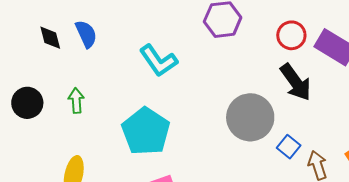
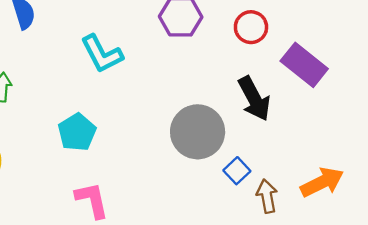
red circle: (291, 35) -> (251, 27), moved
cyan pentagon: (146, 131) -> (77, 132), size x0.7

